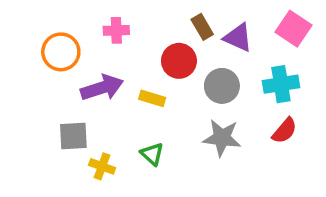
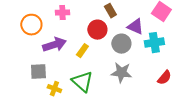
purple triangle: (238, 38) -> (135, 27), moved
yellow rectangle: (152, 98) -> (82, 51), turned -72
red semicircle: (285, 131) -> (164, 78), moved
green triangle: (152, 154) -> (82, 82), size x1.6

